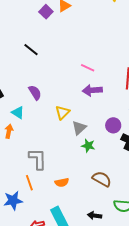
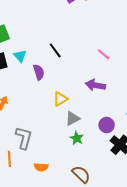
black line: (31, 50) -> (55, 50), moved
pink line: (88, 68) -> (104, 54), moved
cyan triangle: (18, 113) -> (20, 56), moved

